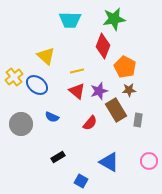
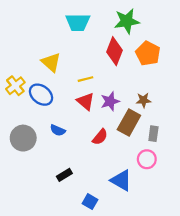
orange pentagon: (125, 67) -> (148, 53), moved
brown rectangle: (116, 110) -> (129, 122), turned 60
pink circle: (149, 161) -> (147, 159), moved

